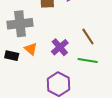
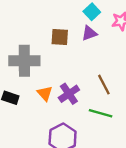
orange triangle: (31, 49) -> (45, 93), moved

